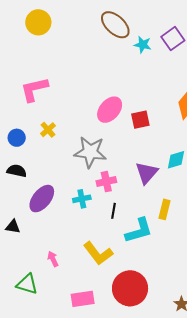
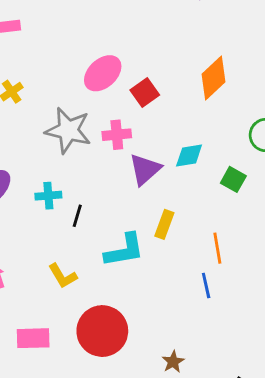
red square: (140, 120) -> (145, 92), turned -30
pink cross: (106, 182) -> (117, 135), moved
black line: (113, 211) -> (77, 216), moved
yellow L-shape: (98, 253) -> (63, 276), size x0.7

